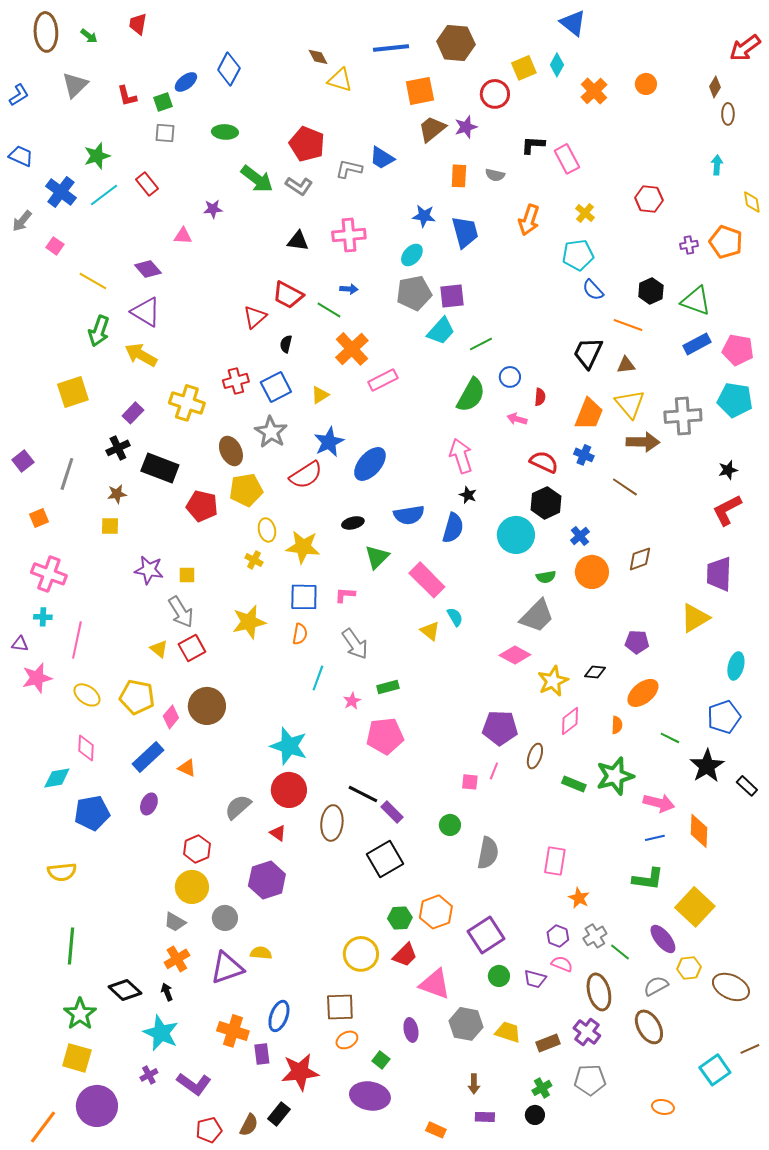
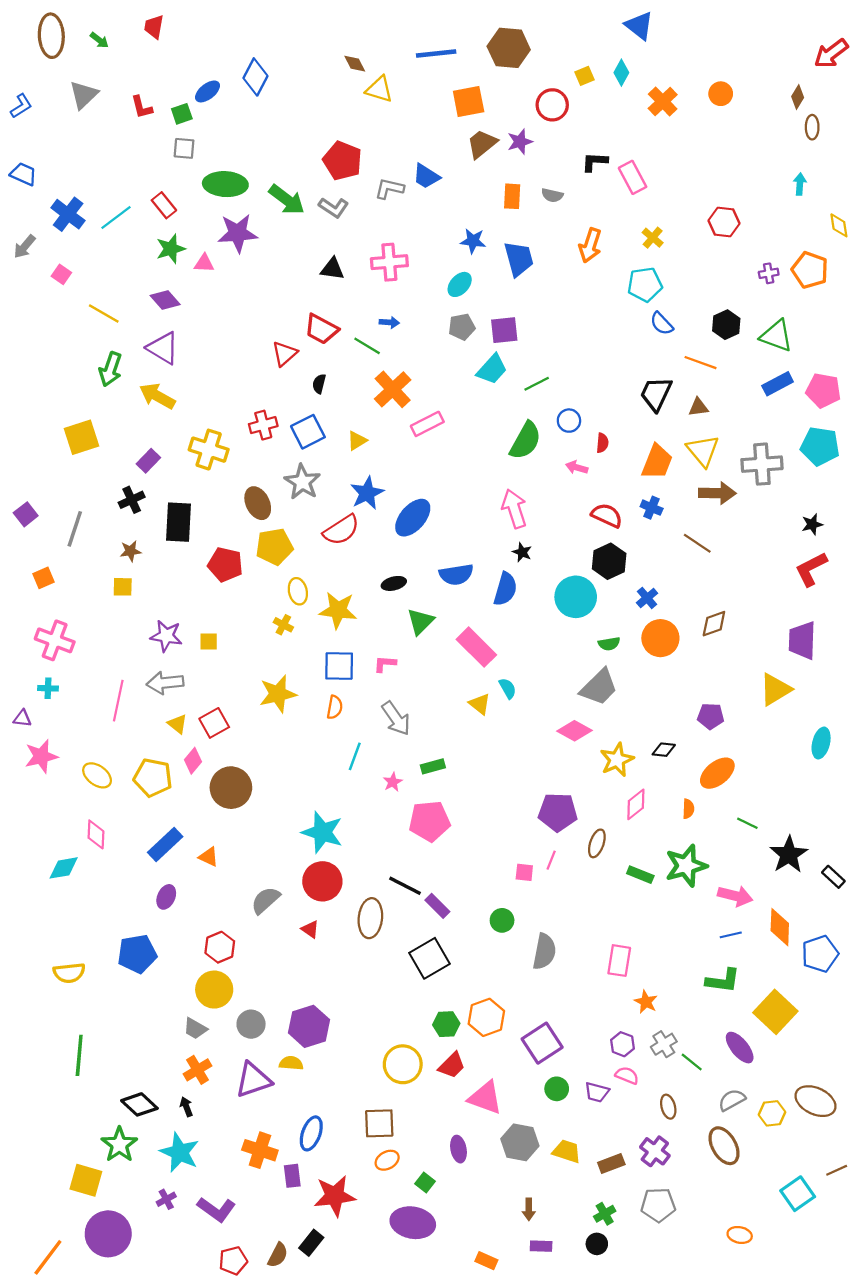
yellow square: (524, 68) -> (585, 76), size x0.7
green ellipse: (225, 132) -> (225, 184), moved, size x1.5
green star: (97, 156) -> (171, 249), moved
purple star: (213, 209) -> (238, 233), size x1.8
gray pentagon: (414, 293) -> (462, 327), size x0.7
black rectangle: (160, 468) -> (178, 522), turned 72
gray arrow: (181, 612) -> (165, 683), moved, turned 116
pink line: (77, 640) -> (118, 701), moved
pink diamond: (171, 717) -> (193, 761), moved
blue pentagon: (724, 717) -> (820, 954), moved
blue pentagon: (92, 813) -> (137, 954), moved
purple hexagon: (267, 880) -> (309, 1026), moved
yellow hexagon: (689, 968) -> (772, 1113), moved
brown ellipse: (599, 992) -> (668, 1107), size x0.6
green star: (80, 1014) -> (119, 1145), moved

